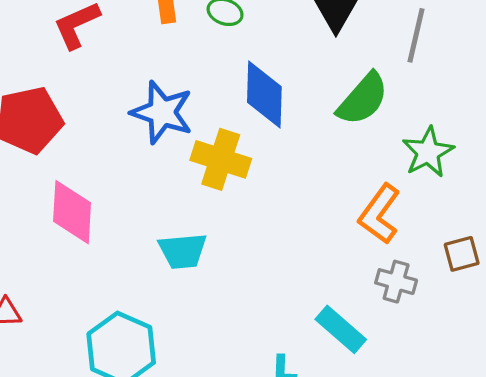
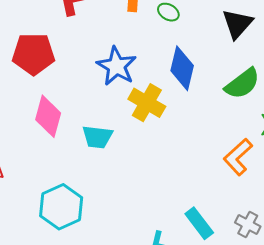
cyan trapezoid: (183, 251) -> (97, 137), moved
gray cross: (396, 282) -> (248, 224), moved

